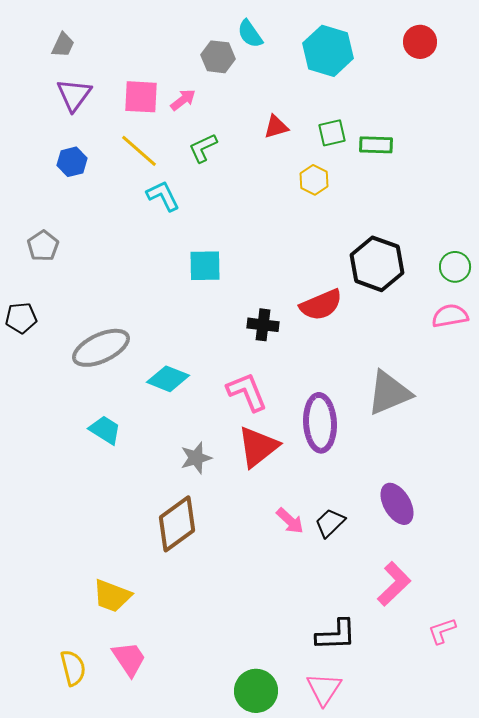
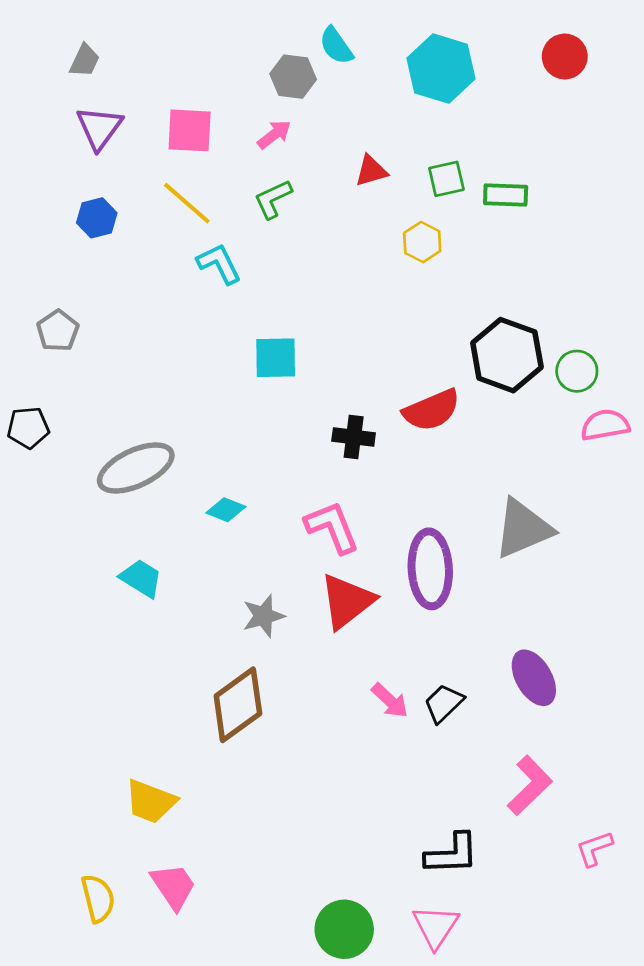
pink arrow: (183, 100) -> (274, 134), moved
green circle: (455, 267) -> (577, 371), moved
cyan diamond: (168, 379) -> (226, 510), size x0.7

